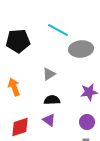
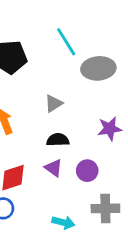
cyan line: (58, 30) -> (66, 42), turned 30
purple circle: (87, 122) -> (87, 171), moved

